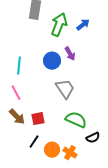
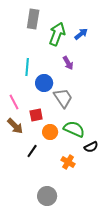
blue circle: (52, 61) -> (44, 83), moved
cyan line: (19, 66) -> (27, 67), moved
red square: (38, 119) -> (36, 115), moved
orange circle: (52, 150) -> (50, 132), moved

